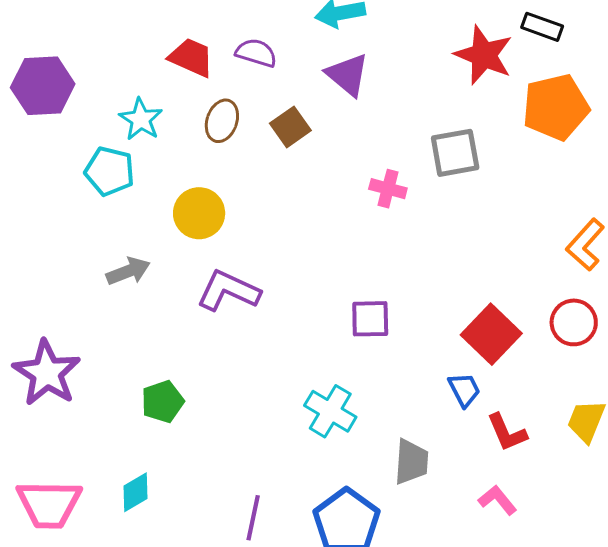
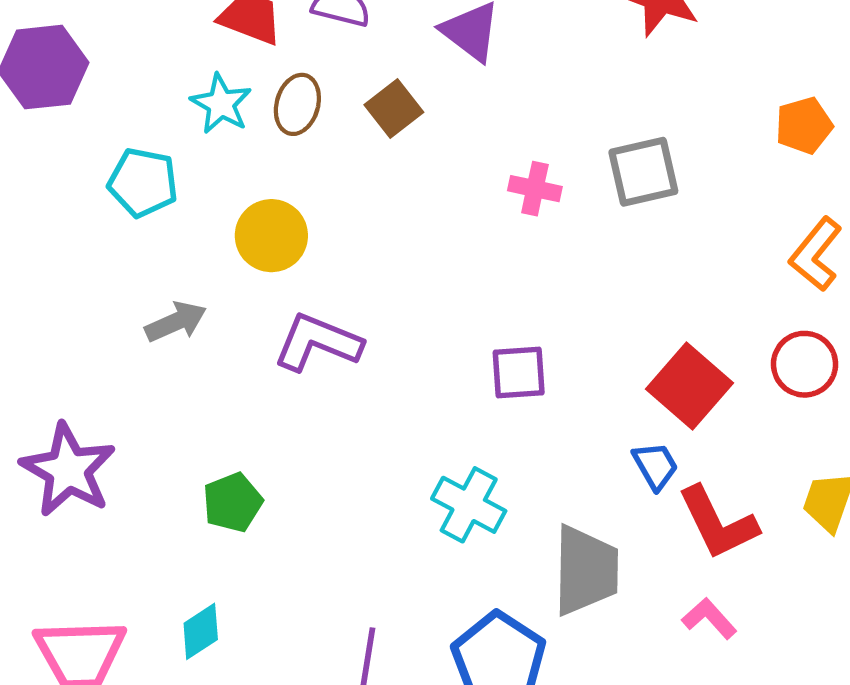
orange pentagon: (556, 107) -> (804, 126), moved, size x0.6
cyan star: (141, 119) -> (221, 104), moved
gray square: (455, 153) -> (643, 172), moved
red L-shape: (507, 432) -> (718, 523), size x1.4
gray trapezoid: (411, 462) -> (586, 570), size x1.4

